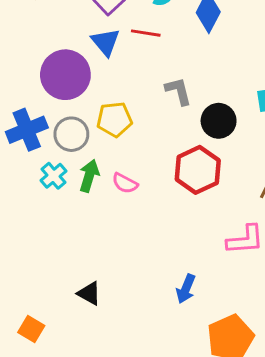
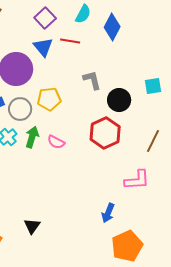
blue arrow: (186, 289) -> (108, 213), moved
black triangle: (89, 293) -> (32, 226), moved, turned 36

